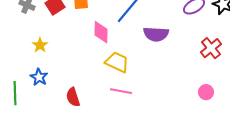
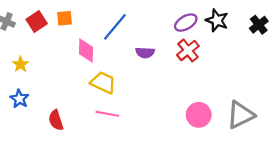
purple semicircle: (156, 34) -> (145, 53), size x0.7
red cross: (211, 48) -> (188, 50), moved
pink circle: (206, 92) -> (199, 115), size x1.5

